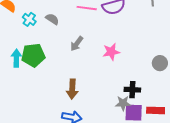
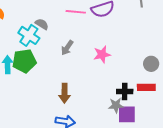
cyan cross: (29, 19) -> (29, 35), moved, size x1.5
red rectangle: (156, 110) -> (146, 87), moved

